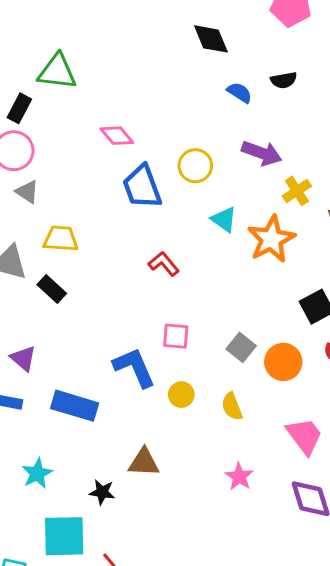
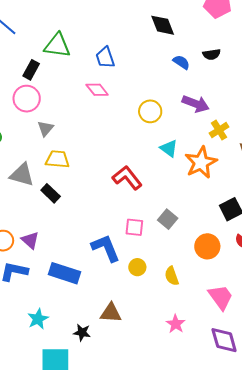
blue trapezoid: (142, 187) -> (105, 58), moved, size x0.7
gray triangle: (27, 192) -> (45, 128), moved, turned 36
red L-shape: (164, 264) -> (127, 178), size x1.4
gray square: (241, 347) -> (168, 219), moved

